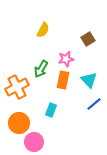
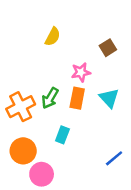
green arrow: (41, 69) -> (50, 98), moved
blue line: (94, 104) -> (114, 158), moved

